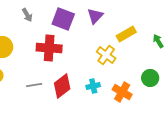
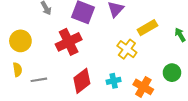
red cross: (49, 48) -> (69, 42), turned -30
gray line: (34, 85) -> (39, 80), moved

